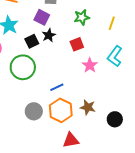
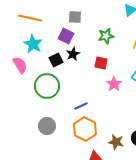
red square: (77, 44) -> (101, 63), turned 32
brown star: (88, 107) -> (116, 142), moved
gray circle: (34, 111) -> (47, 126), moved

